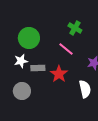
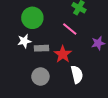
white semicircle: (85, 89) -> (77, 74), moved
gray circle: (22, 91) -> (40, 77), moved

